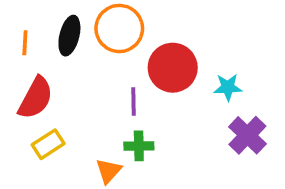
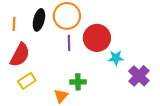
cyan star: (228, 87) -> (116, 58), moved
purple line: (133, 101) -> (69, 43), moved

